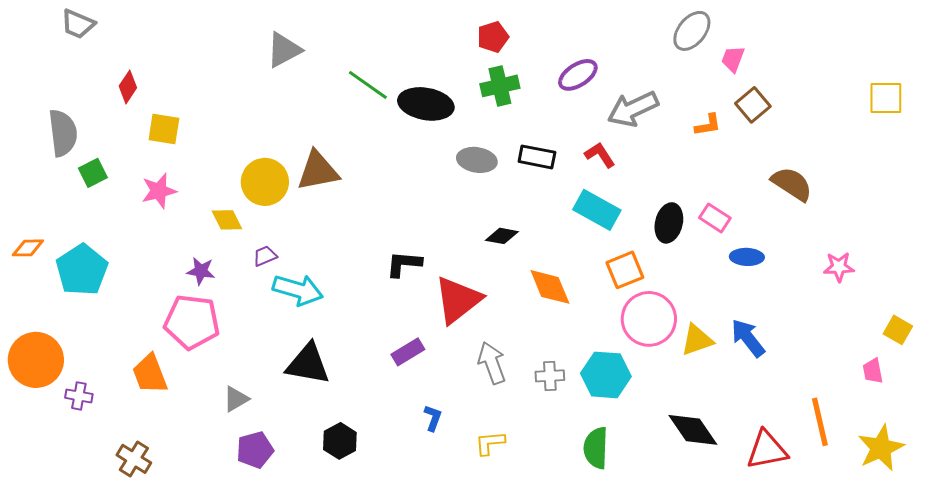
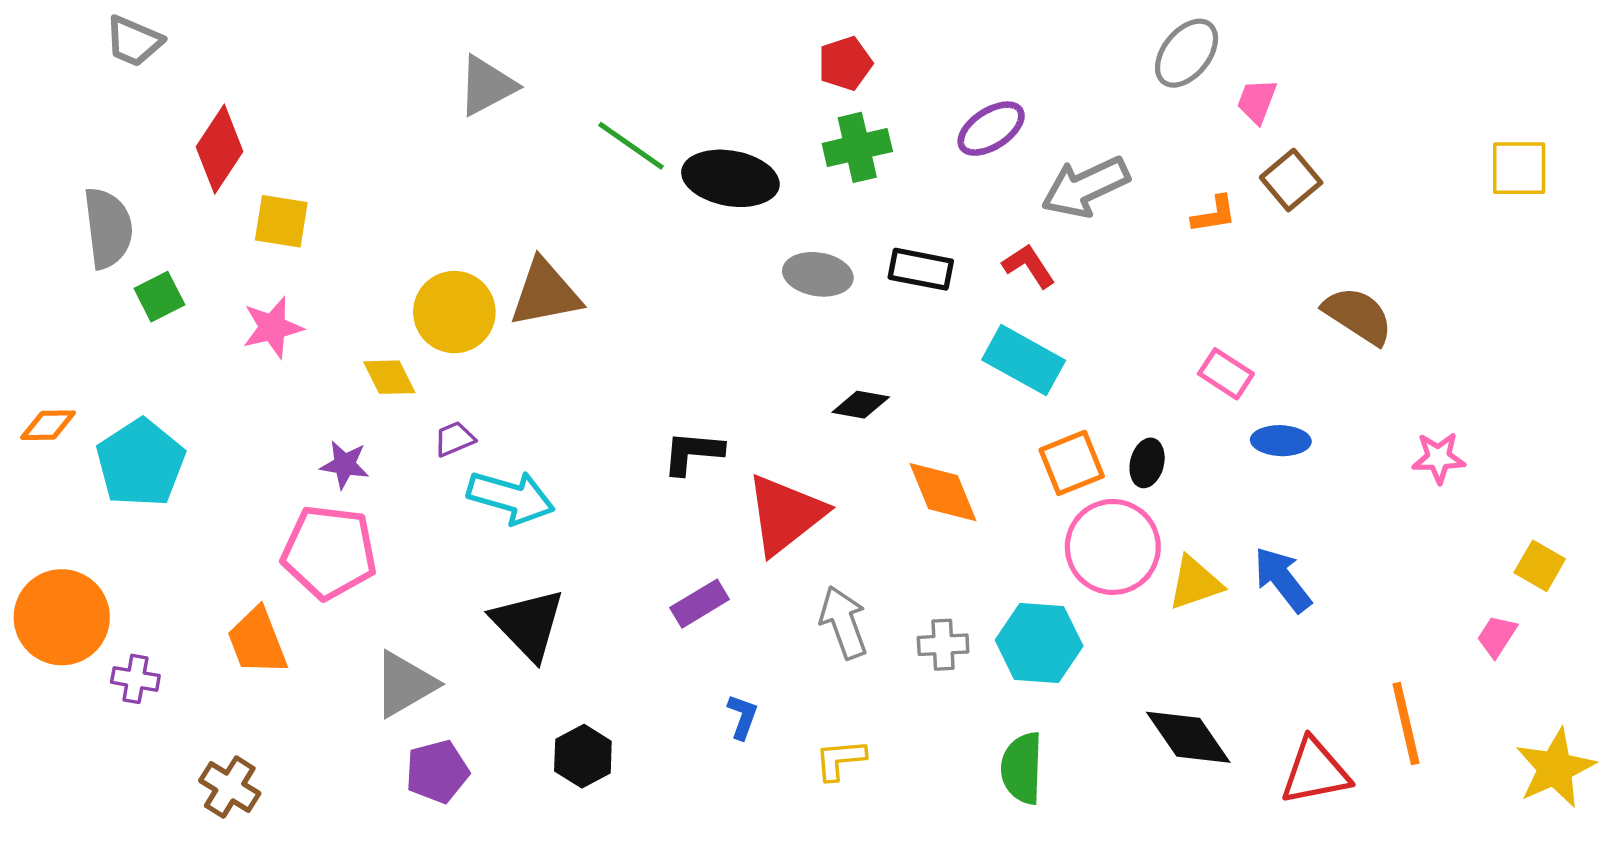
red diamond: (128, 87) -> (219, 149), size x1.5
black ellipse: (669, 223) -> (1147, 463), moved, size x0.7
black triangle: (308, 364) -> (528, 624), turned 36
pink trapezoid: (873, 371) -> (1497, 636), turned 44
gray triangle: (236, 399) -> (405, 684), size x1.5
yellow star: (881, 448) -> (1555, 768), moved

